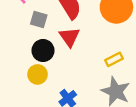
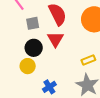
gray square: (39, 20) -> (33, 23), turned -32

